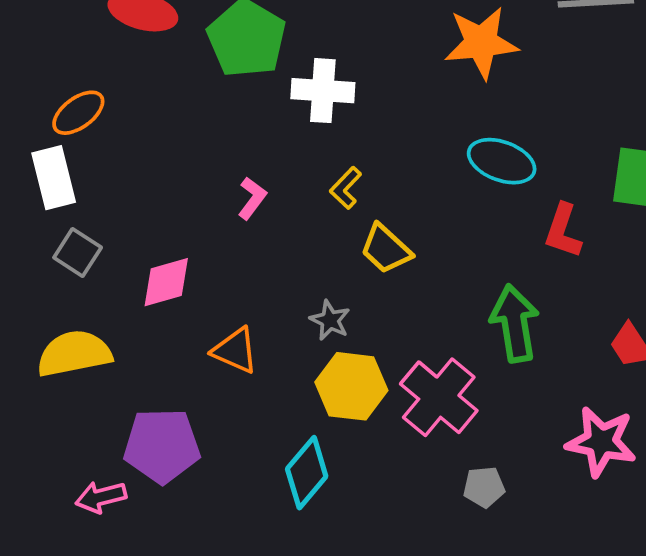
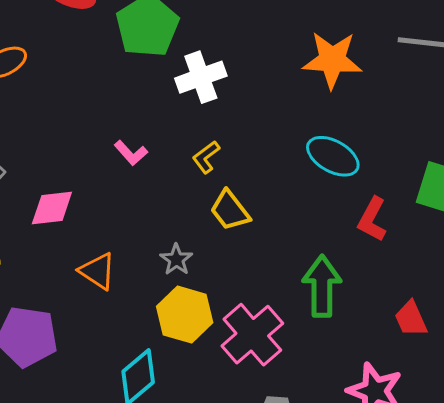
white cross: (323, 91) -> (201, 77), turned -33
pink L-shape: (252, 198) -> (131, 153), turned 92

